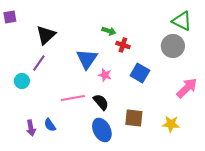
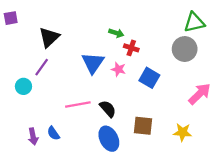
green triangle: (182, 21) -> (194, 22), turned -40
pink star: (105, 75) -> (118, 69), moved

